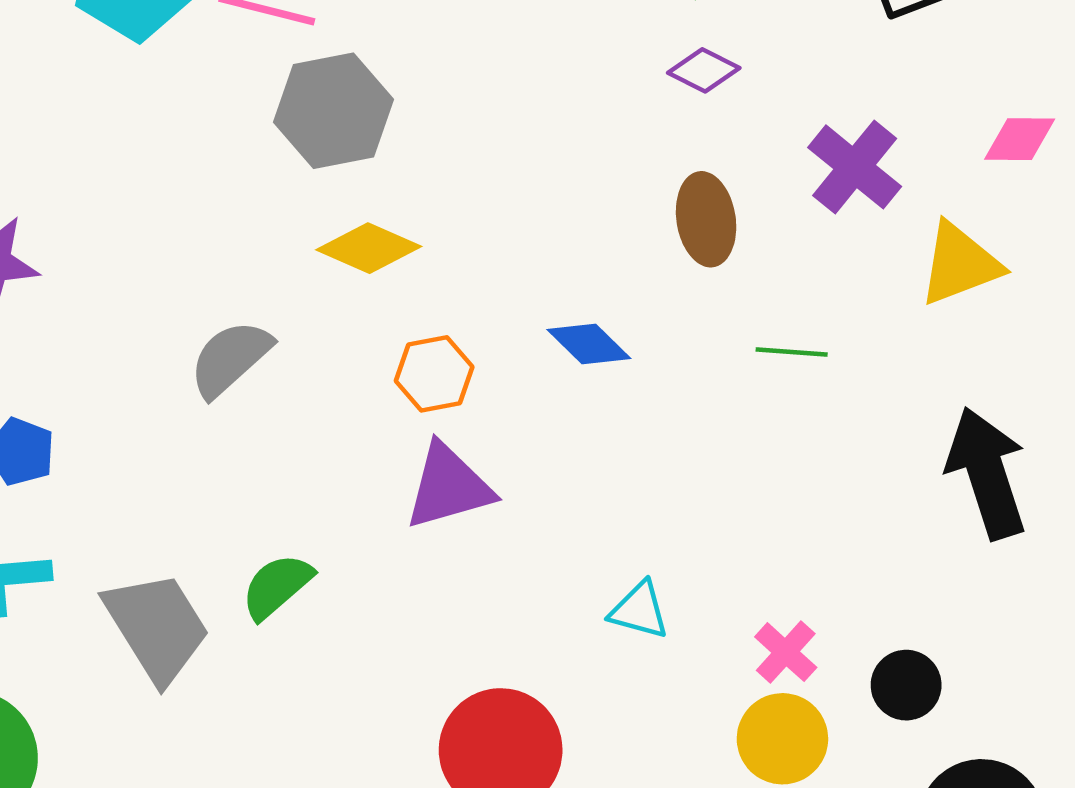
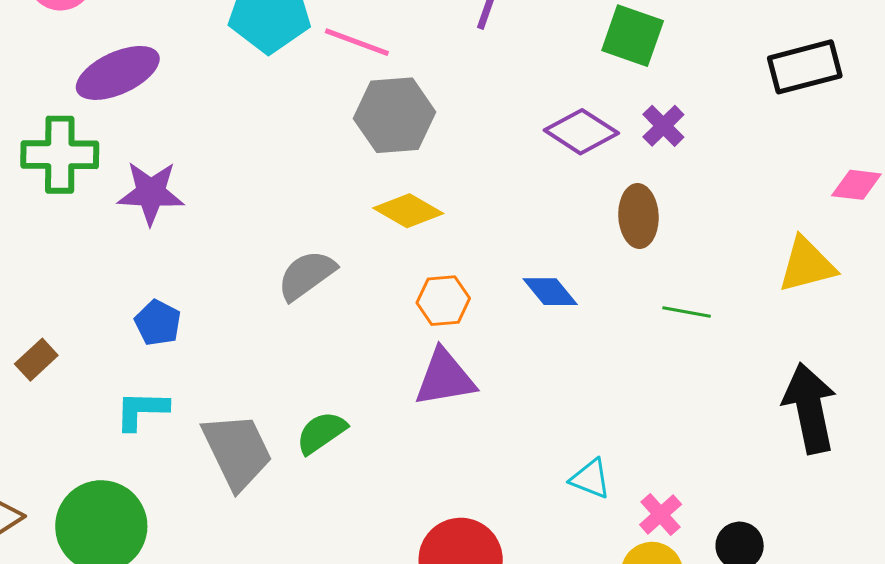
purple diamond: (704, 70) -> (581, 132), moved, size x1.5
purple cross: (855, 167) -> (663, 126), moved, size x0.7
cyan triangle: (639, 610) -> (590, 479), moved

